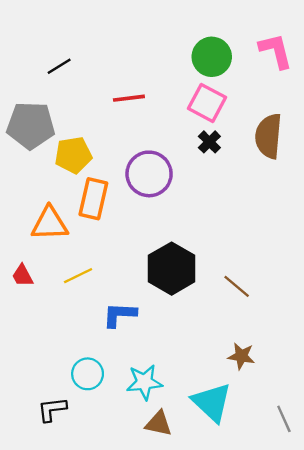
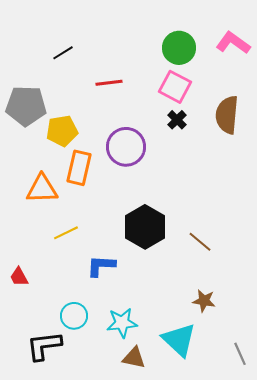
pink L-shape: (276, 51) -> (233, 43), turned -40
black line: (59, 66) -> (63, 53), moved
red trapezoid: (22, 276) -> (19, 277), moved
black L-shape: (52, 409) -> (44, 346), size x1.4

